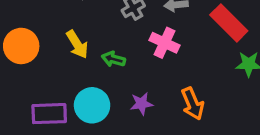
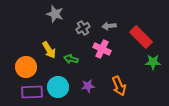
orange circle: (21, 46) -> (26, 67), moved

